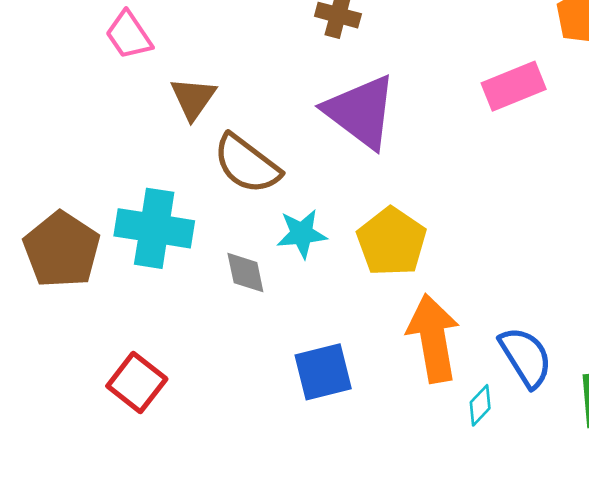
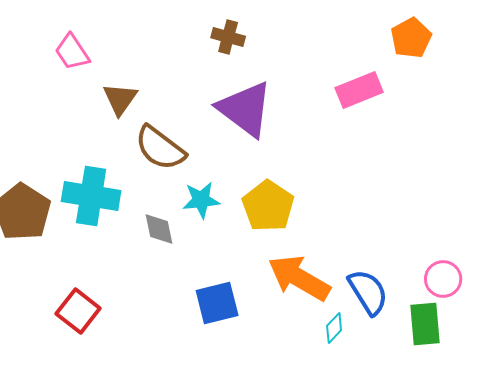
orange arrow: (433, 338) -> (299, 278), turned -50

